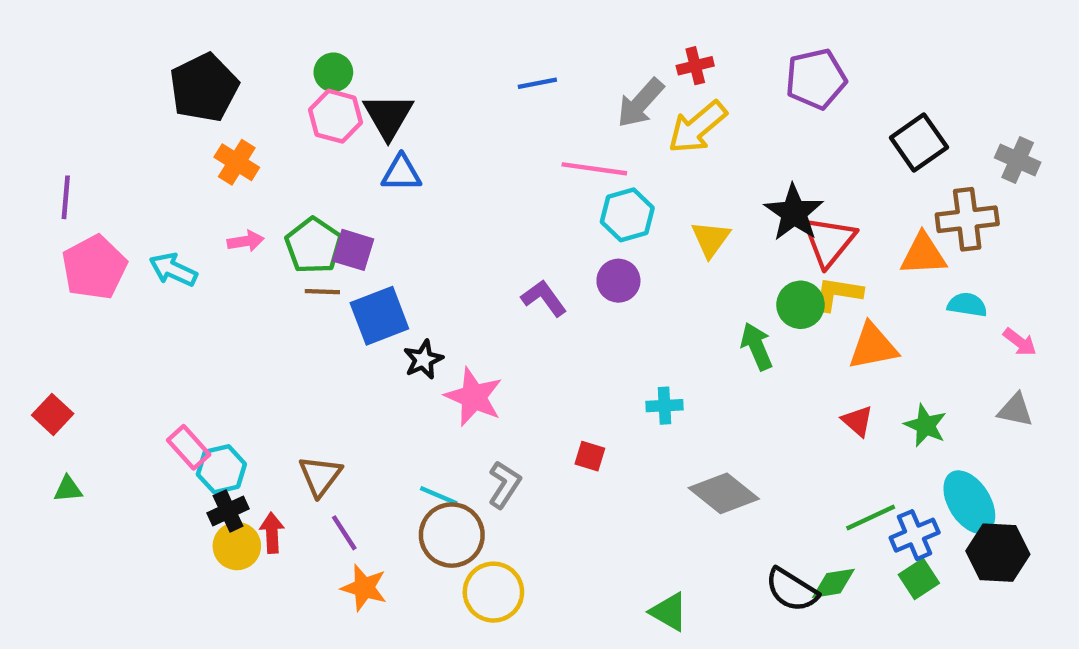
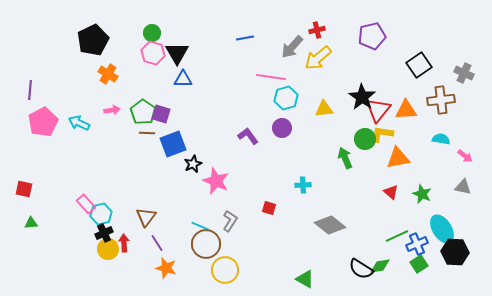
yellow triangle: (711, 239) -> (324, 109), turned 48
orange triangle: (923, 254) -> (406, 110), moved
red square: (53, 414) -> (24, 189), turned -30

